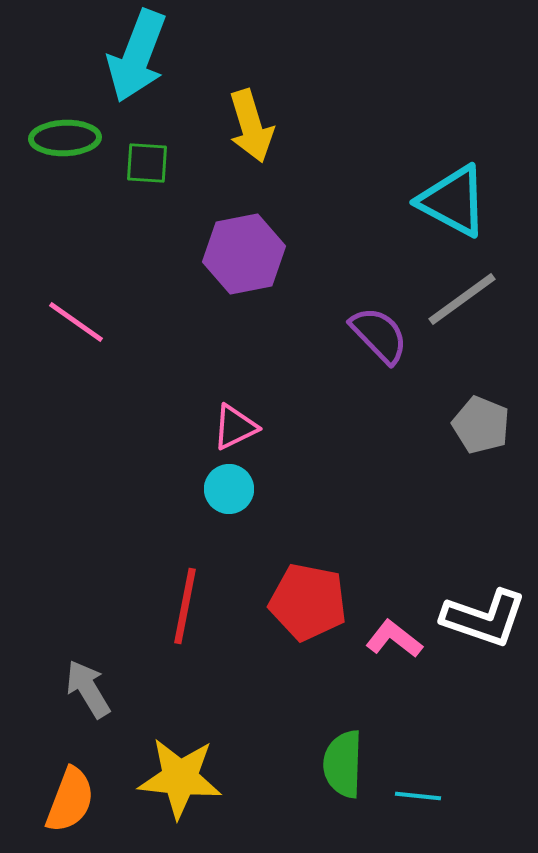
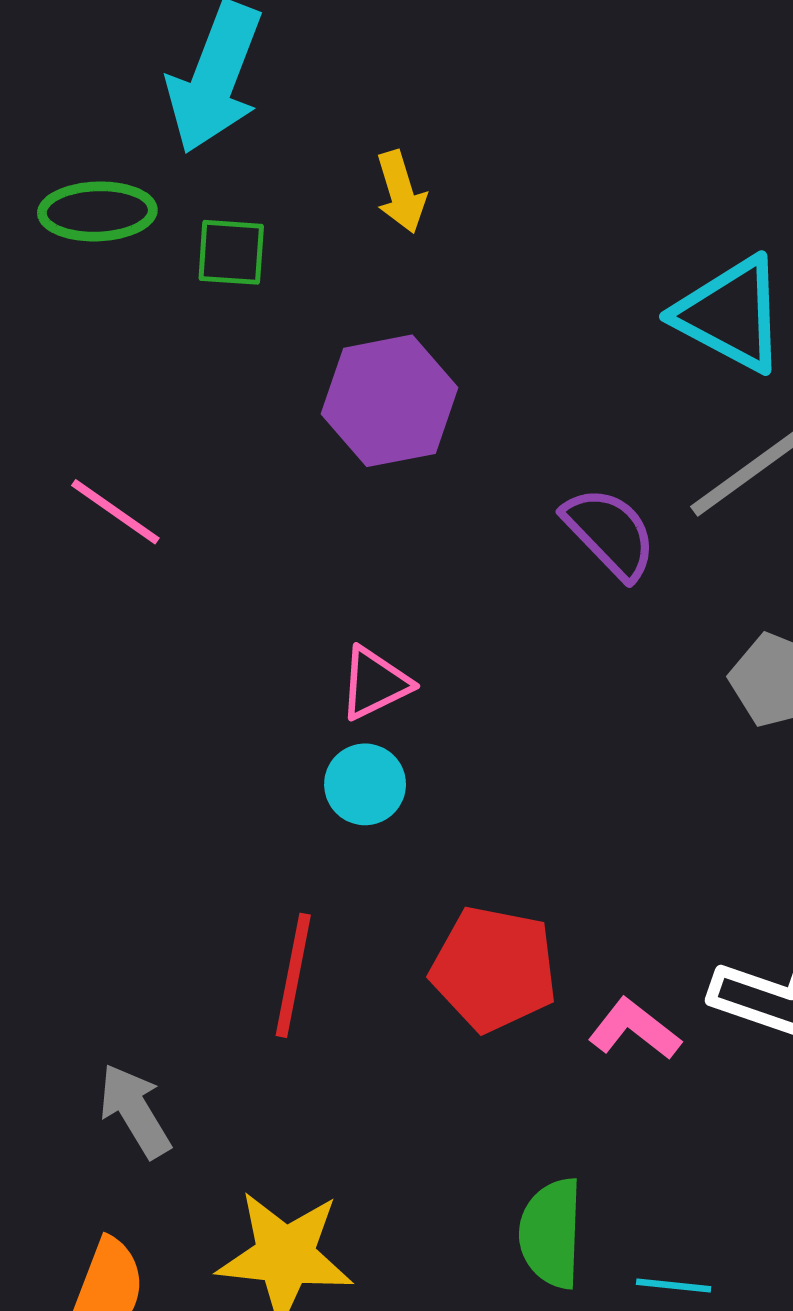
yellow arrow: (251, 126) -> (401, 192), size x0.7

